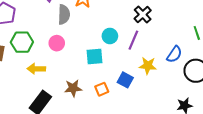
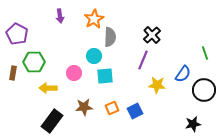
gray semicircle: (64, 15) -> (110, 37), moved
cyan circle: (110, 36) -> (94, 56), moved
pink circle: (57, 43) -> (74, 73), moved
blue square: (125, 80) -> (135, 111), moved, turned 35

